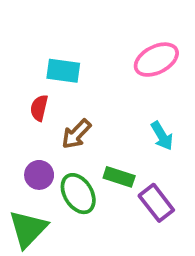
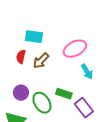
pink ellipse: (156, 60) -> (75, 49), moved
brown arrow: (76, 134) -> (41, 61), moved

